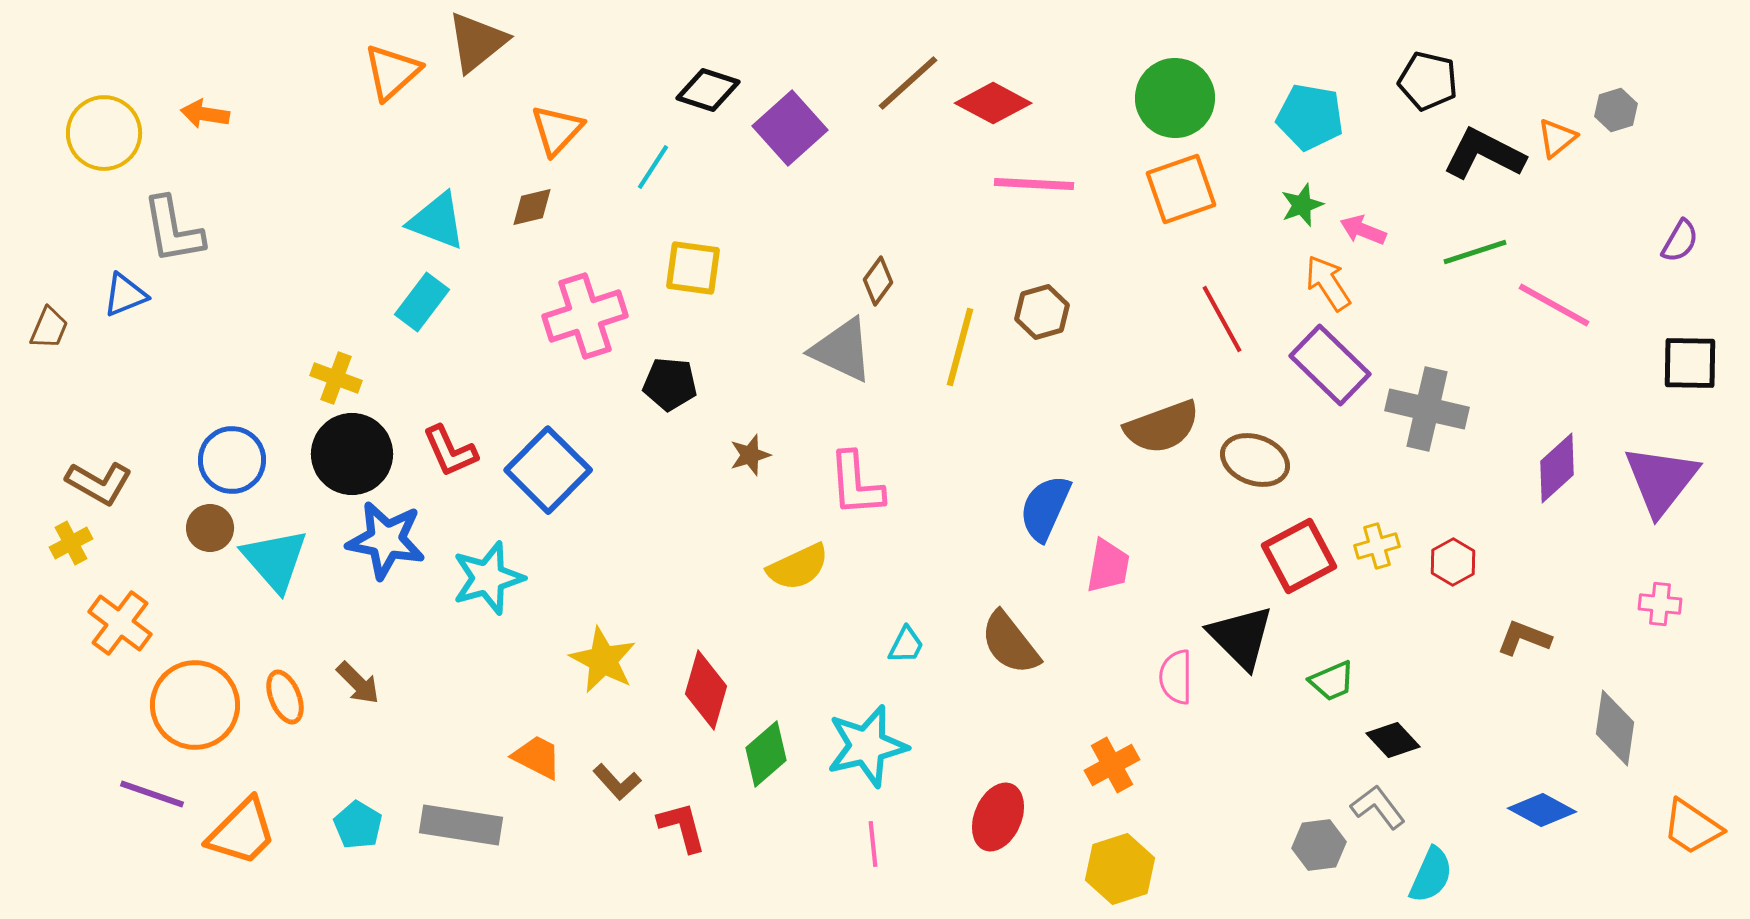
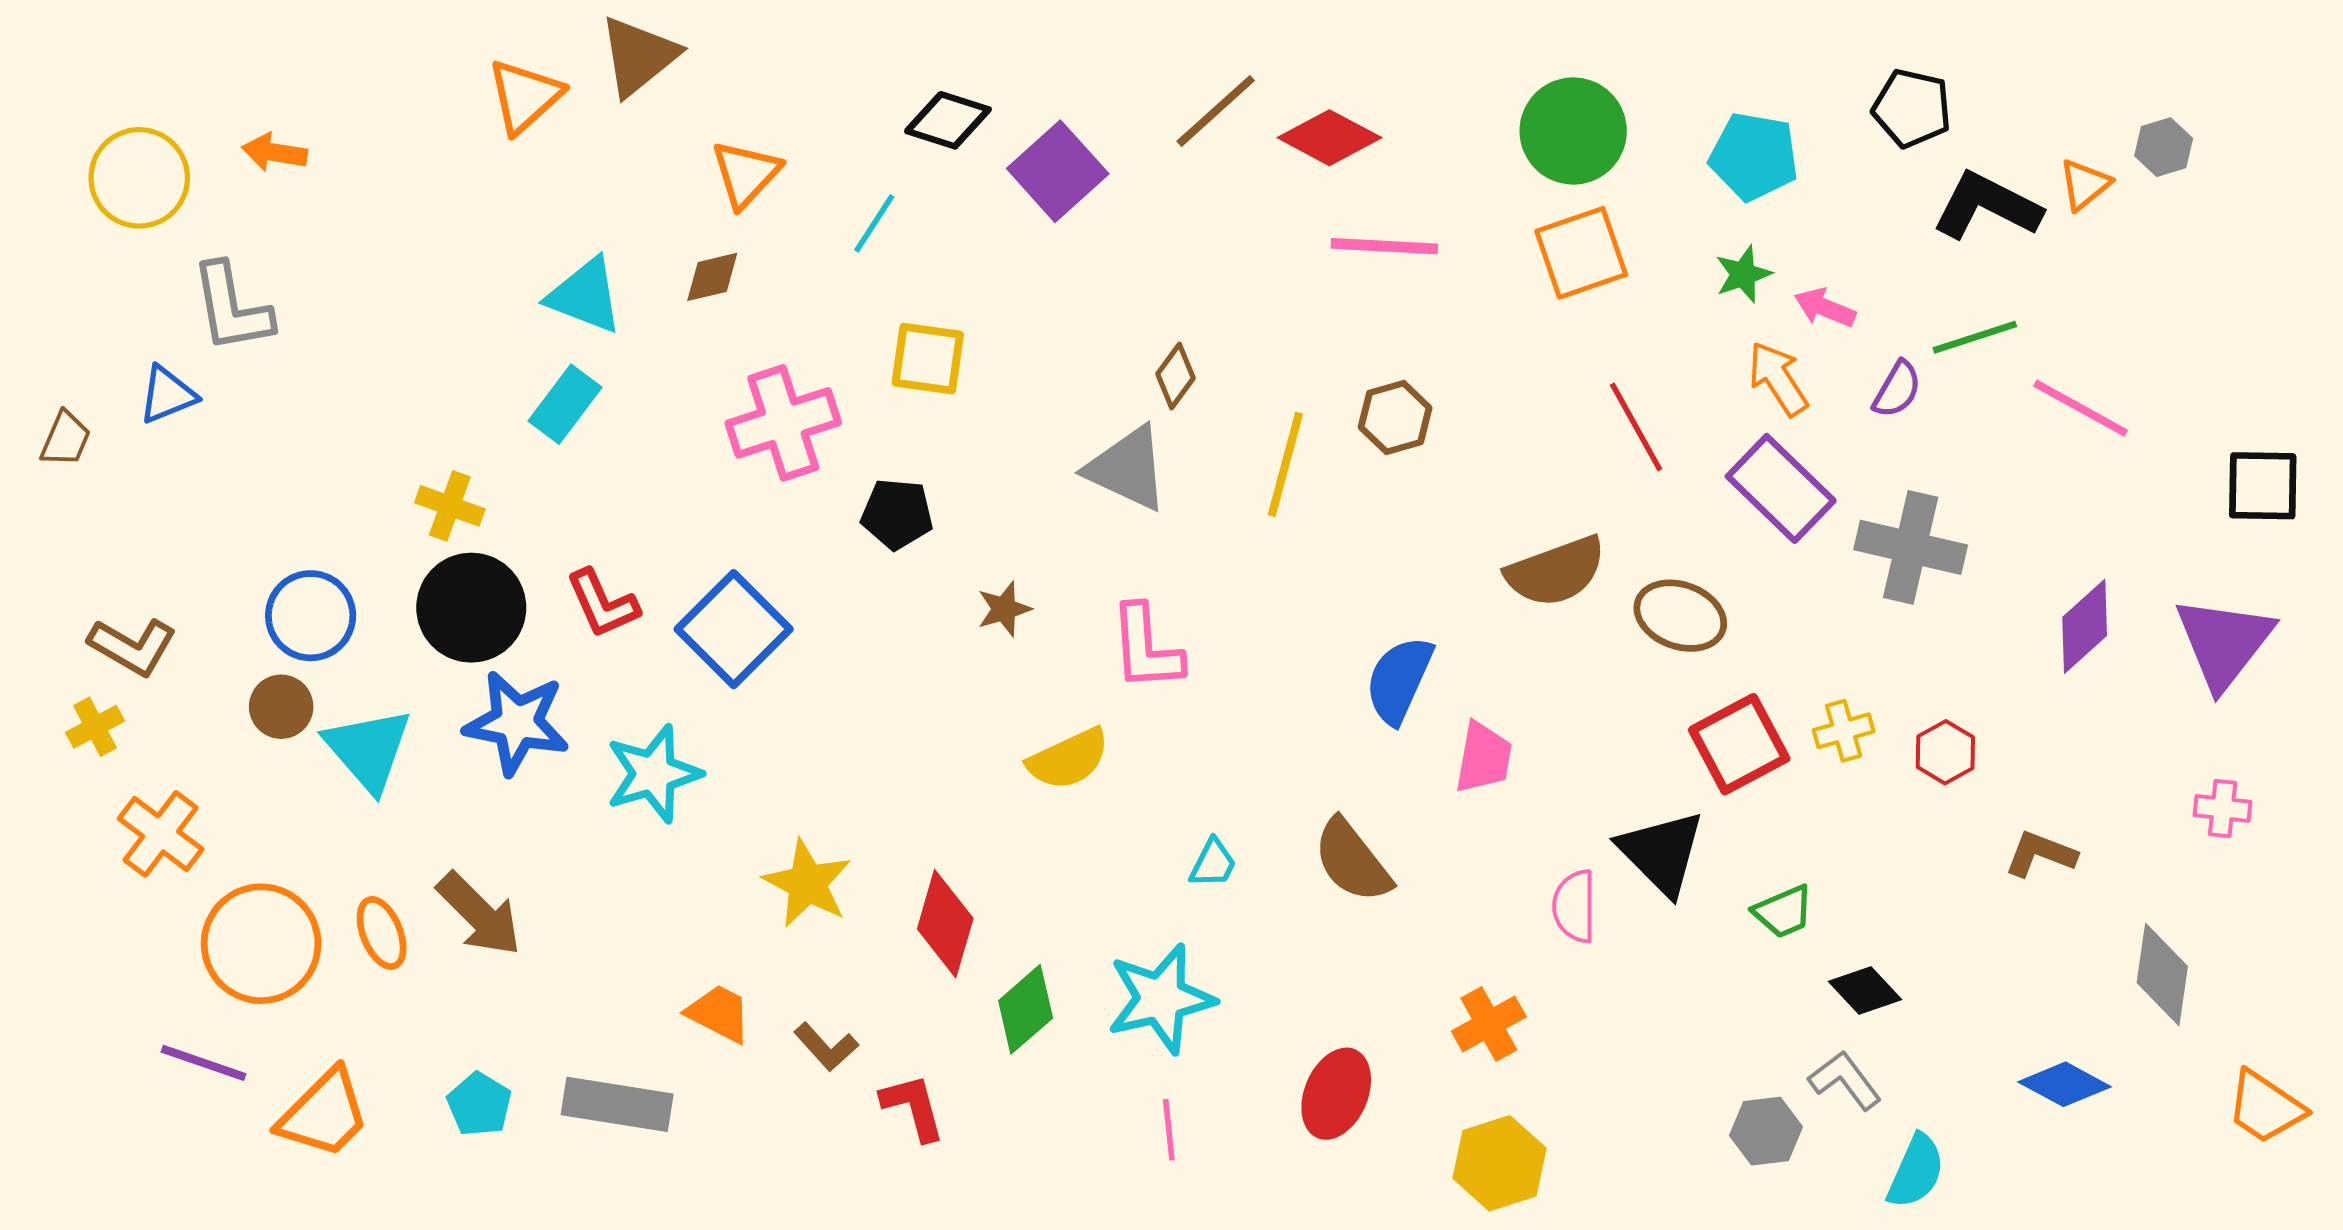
purple semicircle: (1680, 241) -> (1897, 389), moved
brown arrow: (358, 683) -> (479, 914), size x1.5

